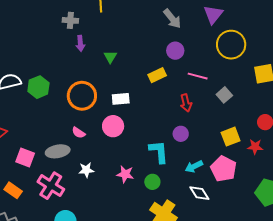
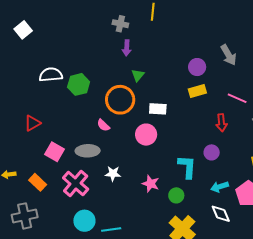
gray arrow: (172, 19) -> (228, 55), moved
purple circle: (175, 51) -> (197, 67), moved
green triangle: (110, 57) -> (138, 75), moved
pink semicircle: (78, 133) -> (103, 125), moved

